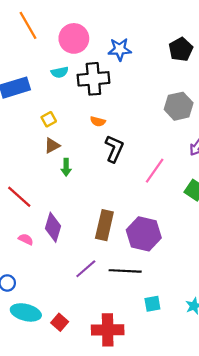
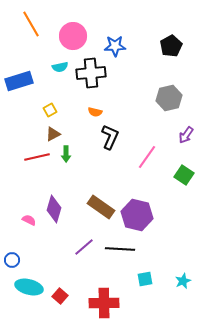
red line: (19, 197) -> (37, 157), moved, turned -55
brown rectangle: (104, 225) -> (101, 207), turned -68

